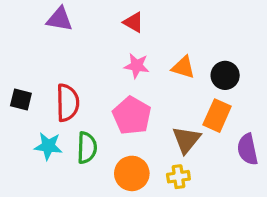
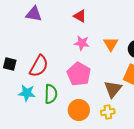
orange triangle: (183, 67) -> (111, 44), turned 42
red semicircle: (68, 103) -> (39, 66), turned 30

